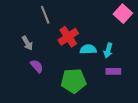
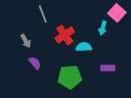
cyan arrow: (108, 50) -> (103, 28), moved

